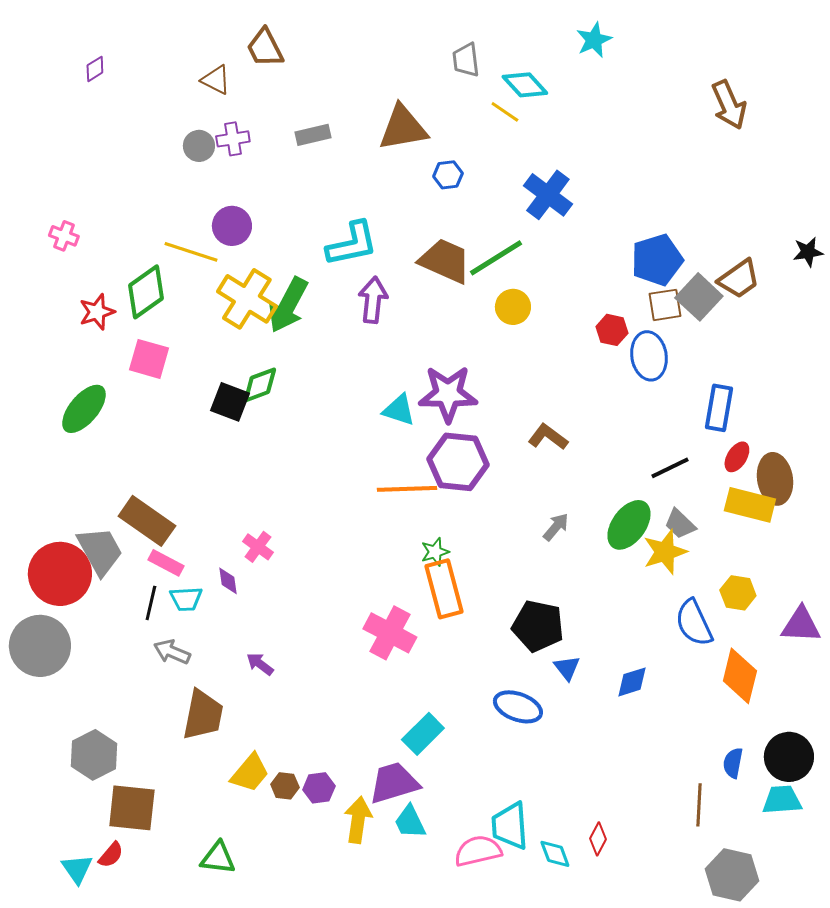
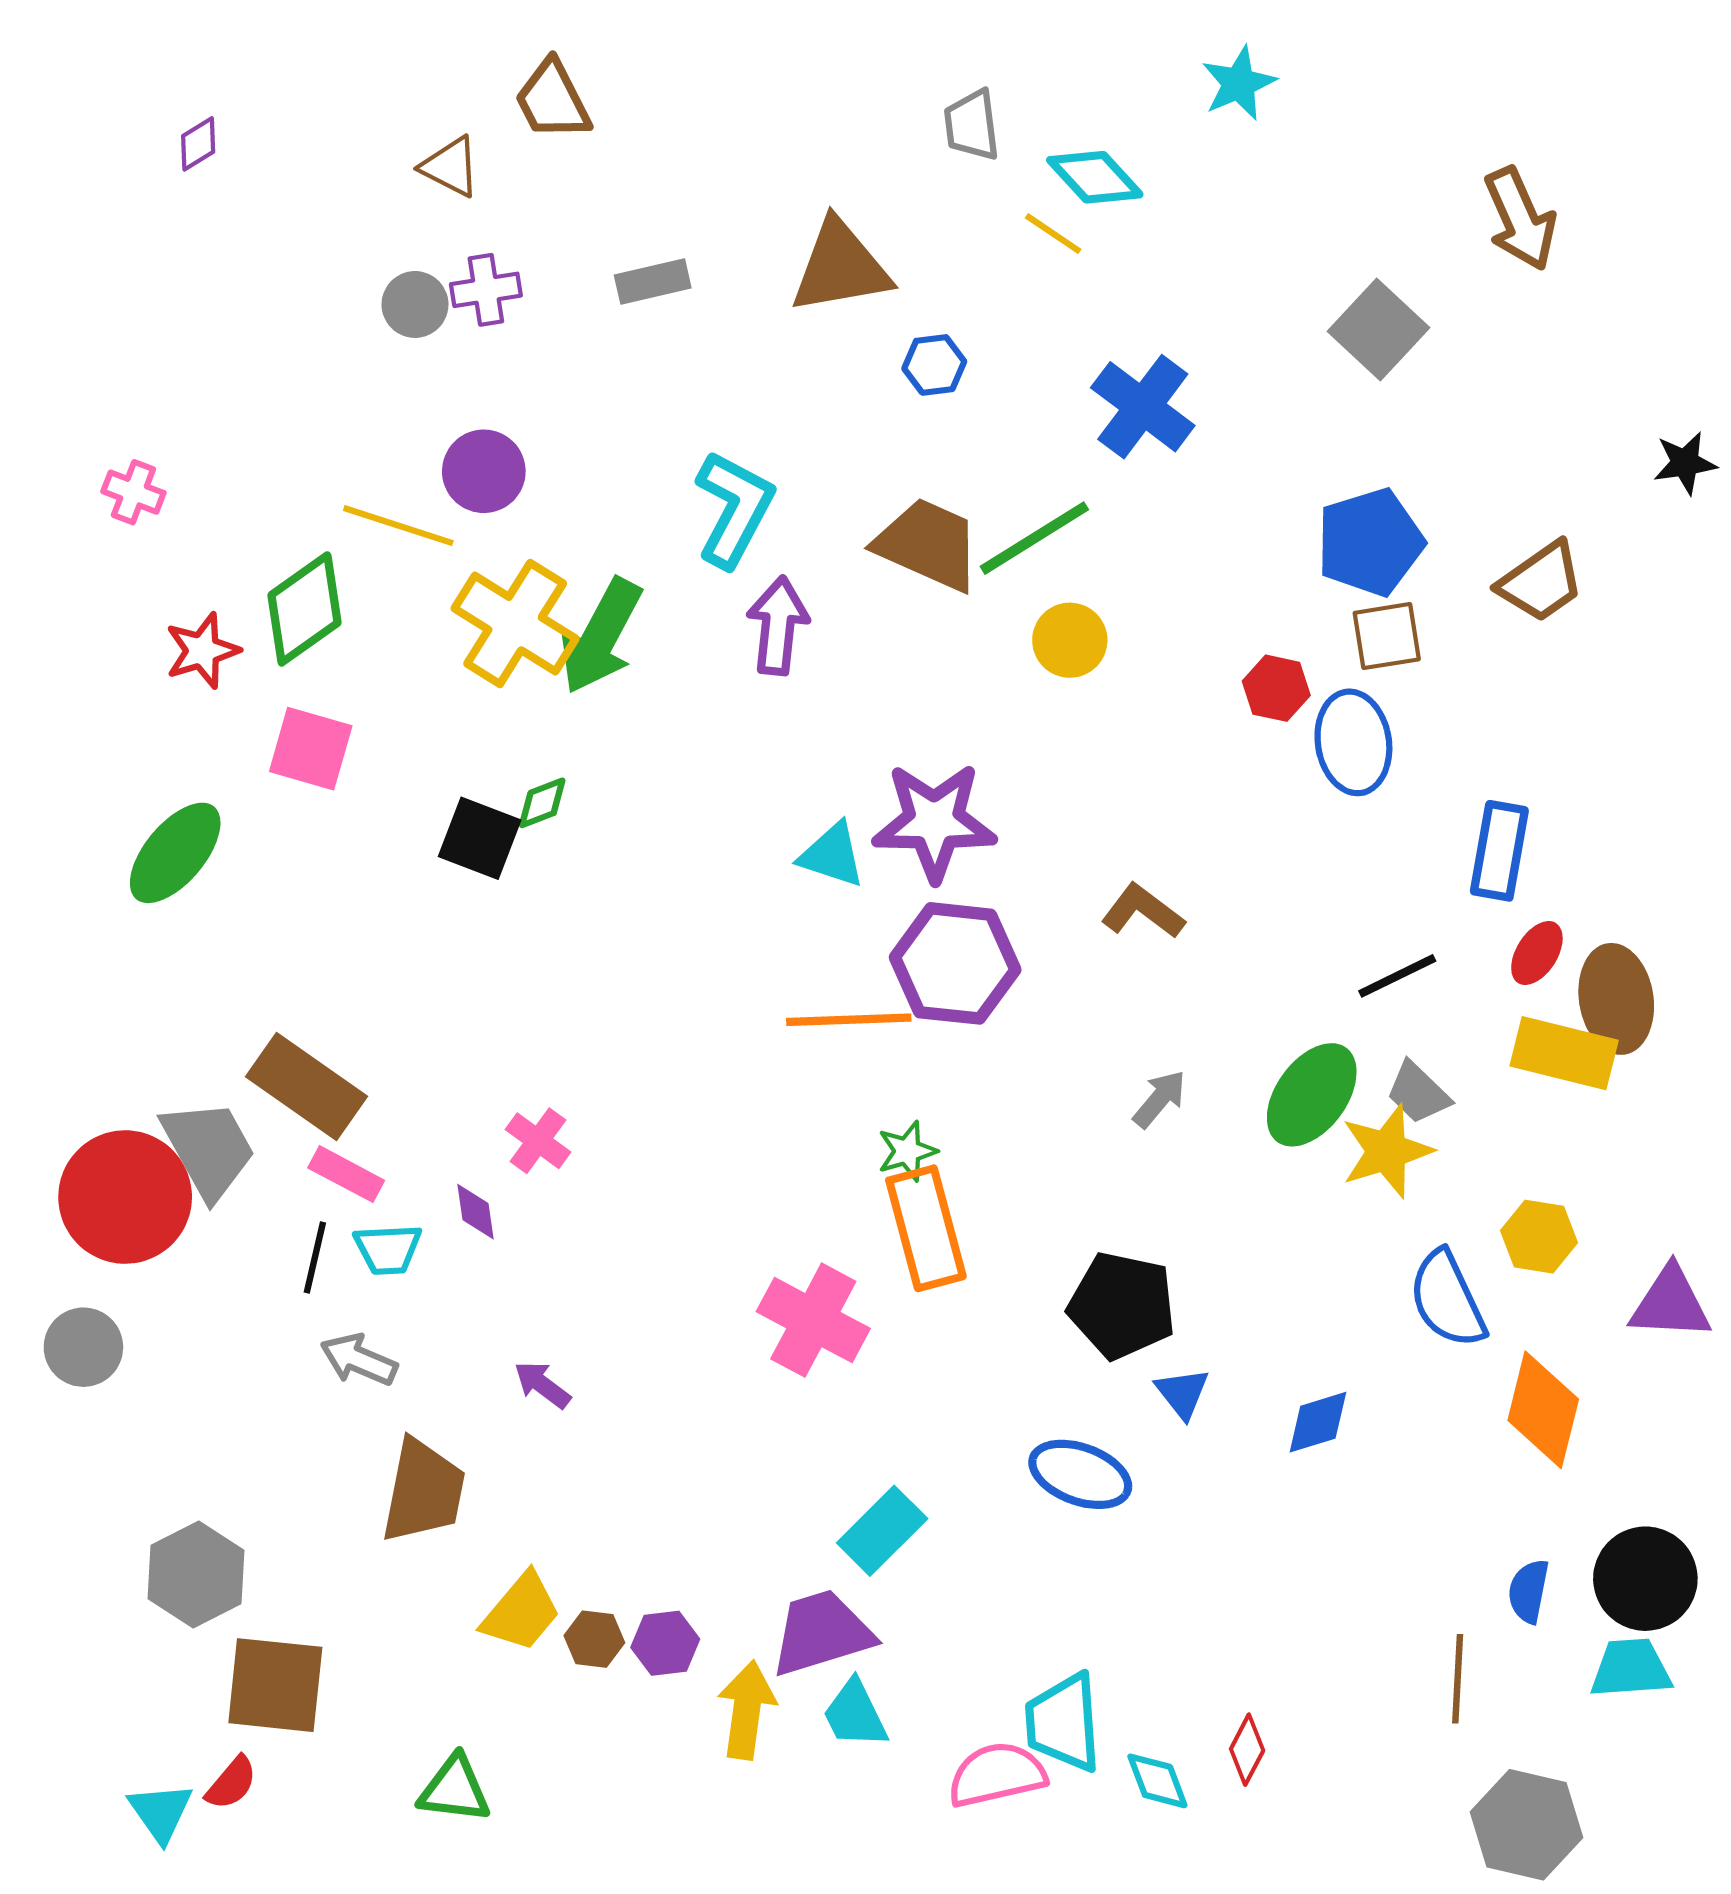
cyan L-shape: (352, 244) -> (734, 509), turned -50
black star: (808, 252) -> (1685, 463), moved
gray square: (699, 297) -> (1378, 329), moved
green diamond: (260, 385) -> (542, 803), size x0.7
gray circle: (40, 646) -> (83, 1347), size x0.6

